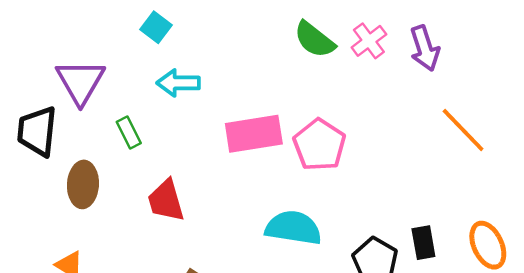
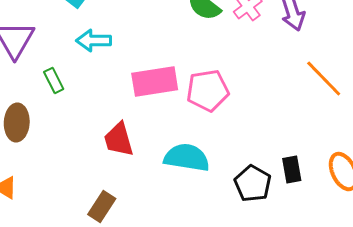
pink pentagon: (319, 145) -> (208, 91), turned 30
red trapezoid: (166, 201) -> (119, 140), moved

